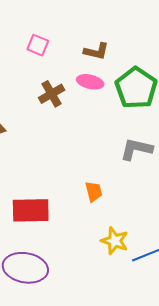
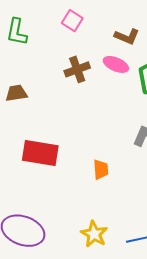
red rectangle: (31, 210) -> (40, 153), moved
yellow star: (115, 241) -> (94, 234), moved

